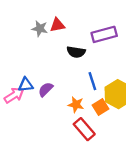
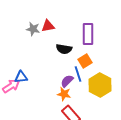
purple rectangle: (104, 34) -> (88, 34), turned -75
purple semicircle: (46, 89) -> (67, 81), moved
orange square: (101, 107) -> (85, 61), moved

